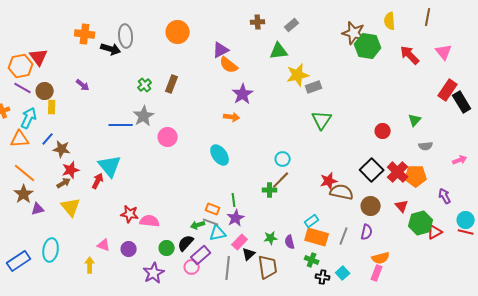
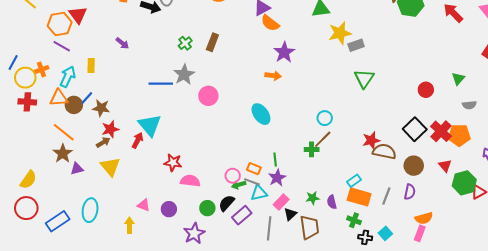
brown circle: (45, 91) -> (74, 105), moved
red star: (130, 214) -> (173, 163), moved
pink circle: (192, 267) -> (233, 176), moved

